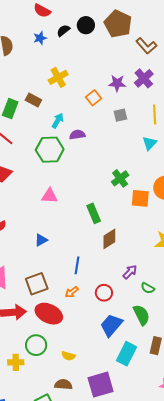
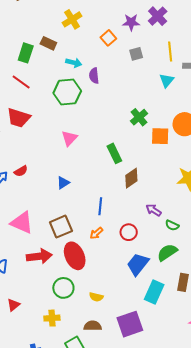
cyan arrow: (58, 121) -> (74, 63), turned 77
purple semicircle: (77, 135) -> (94, 76), turned -84
pink triangle: (50, 196) -> (69, 138), turned -48
purple arrow: (130, 272) -> (154, 210), turned -98
red ellipse: (49, 314) -> (75, 256), turned 44
green semicircle: (141, 315) -> (167, 252), turned -95
yellow cross: (16, 362) -> (52, 318), moved

